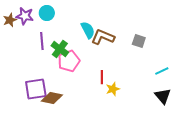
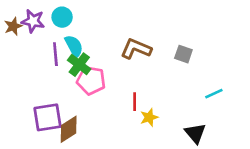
cyan semicircle: (88, 30) -> (74, 46), moved
pink pentagon: (69, 61) -> (91, 80), turned 30
black triangle: (163, 96) -> (195, 133), moved
brown diamond: (52, 98) -> (69, 129), turned -45

